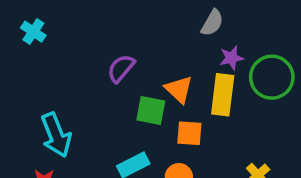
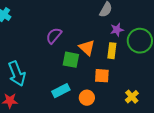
yellow rectangle: (223, 95) -> (112, 51), size x0.7
orange square: (189, 133) -> (102, 76), moved

